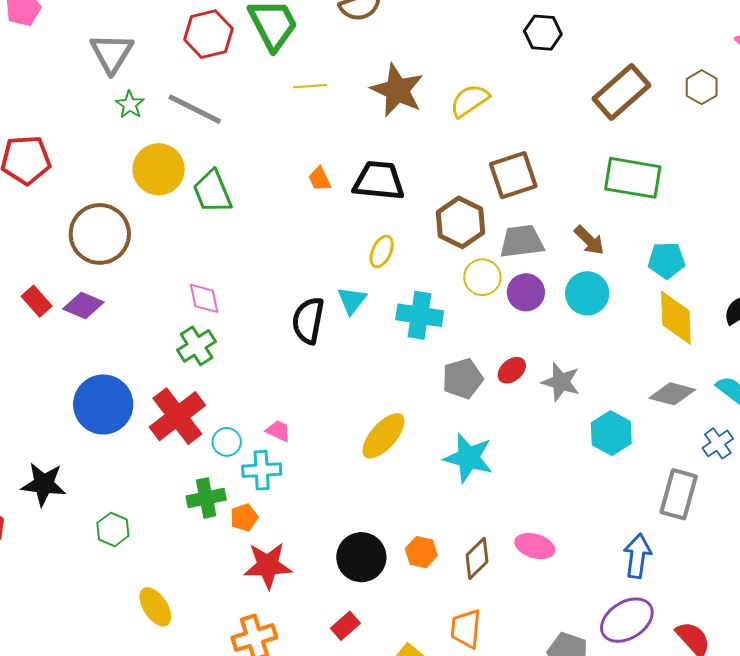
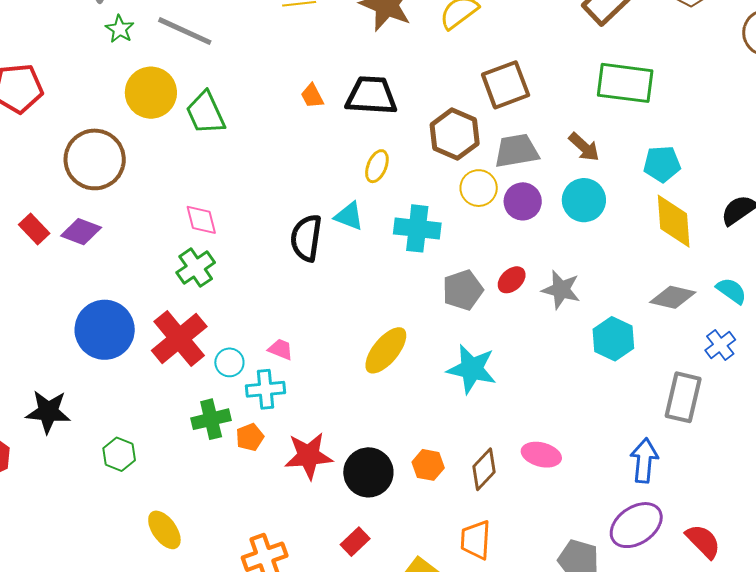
cyan triangle: (352, 300) -> (349, 216), turned -44
red star: (268, 565) -> (309, 456), moved

